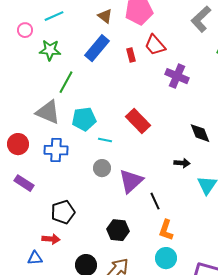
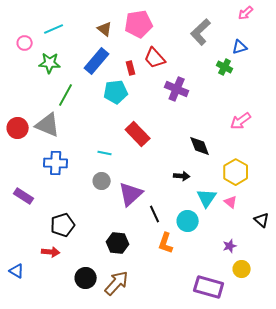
cyan pentagon: (84, 119) -> (116, 92), moved
red circle: (18, 144) -> (18, 128), moved
blue triangle: (35, 258) -> (17, 271), moved, turned 35
cyan circle: (166, 258) -> (188, 221), moved

